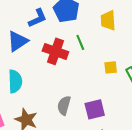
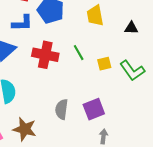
blue L-shape: (38, 18) -> (22, 23), turned 30
green line: (80, 42) -> (79, 53), moved

